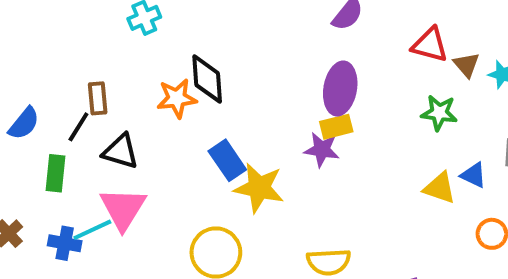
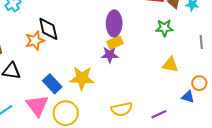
blue rectangle: (227, 160) -> (52, 84), moved
blue triangle: (473, 175) -> (188, 97), moved
pink triangle: (123, 209) -> (37, 106), moved

